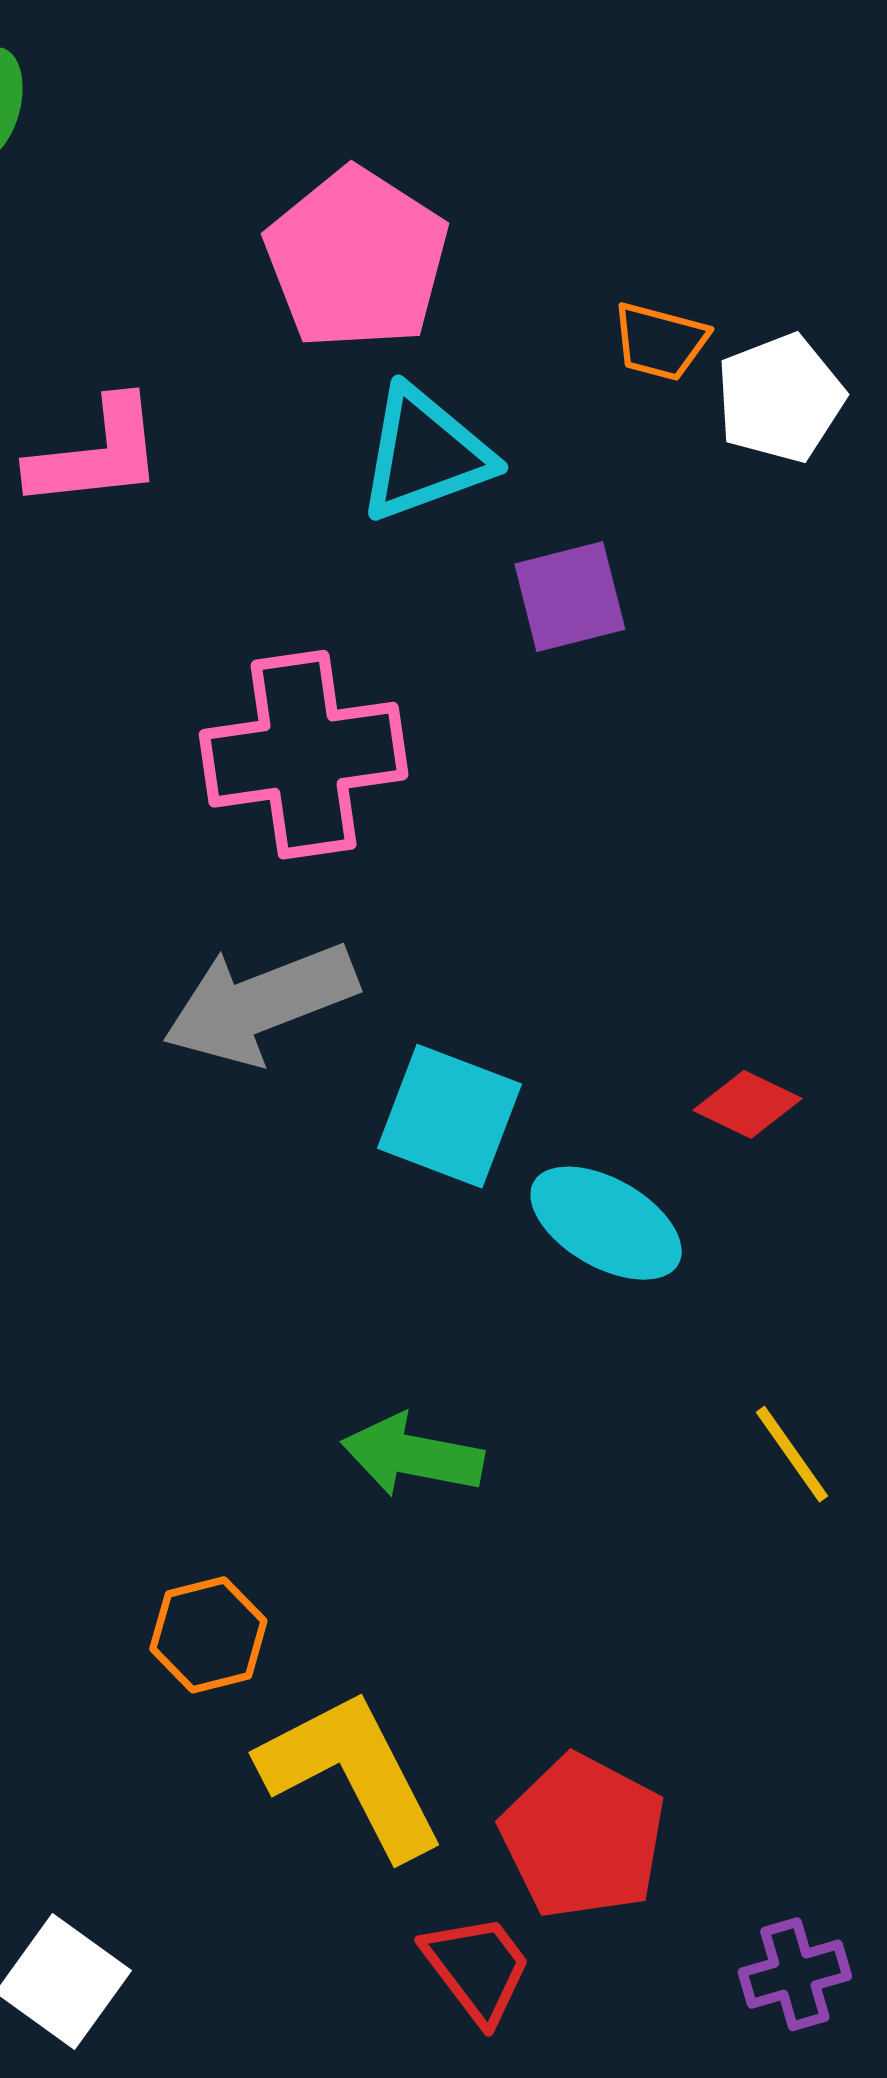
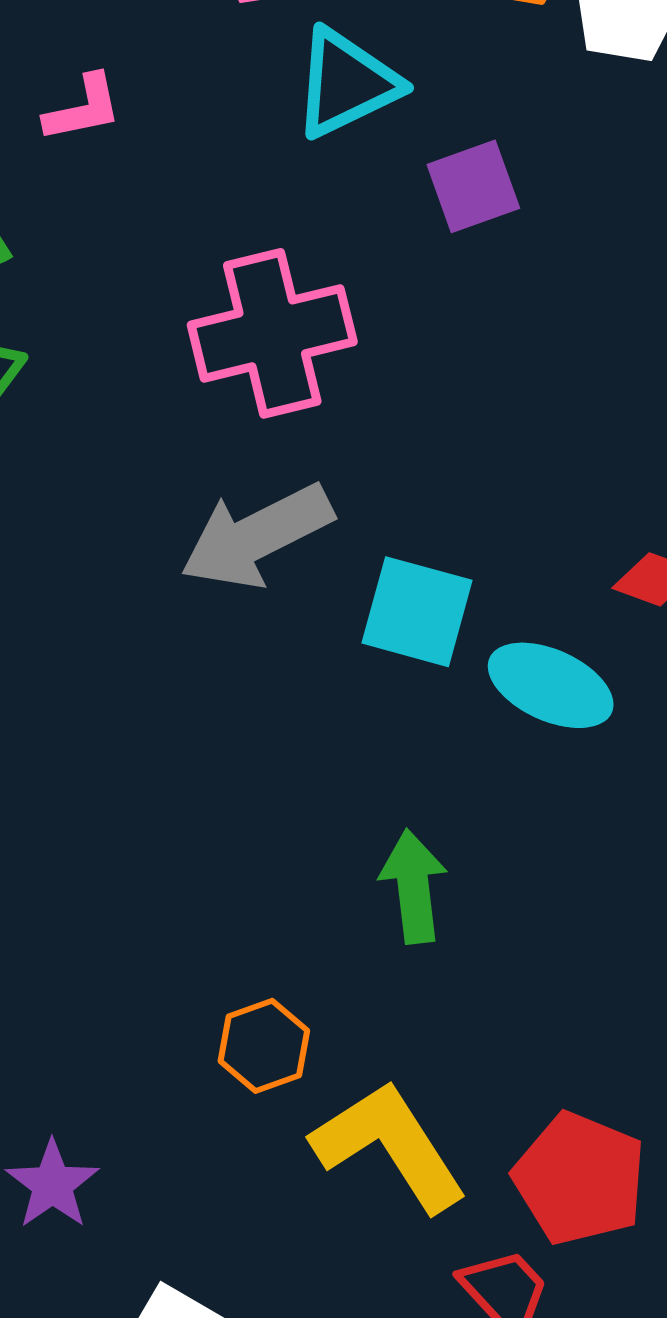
pink L-shape: (96, 454) -> (83, 108), size x0.7
green arrow: (412, 1455) -> (413, 886), turned 78

